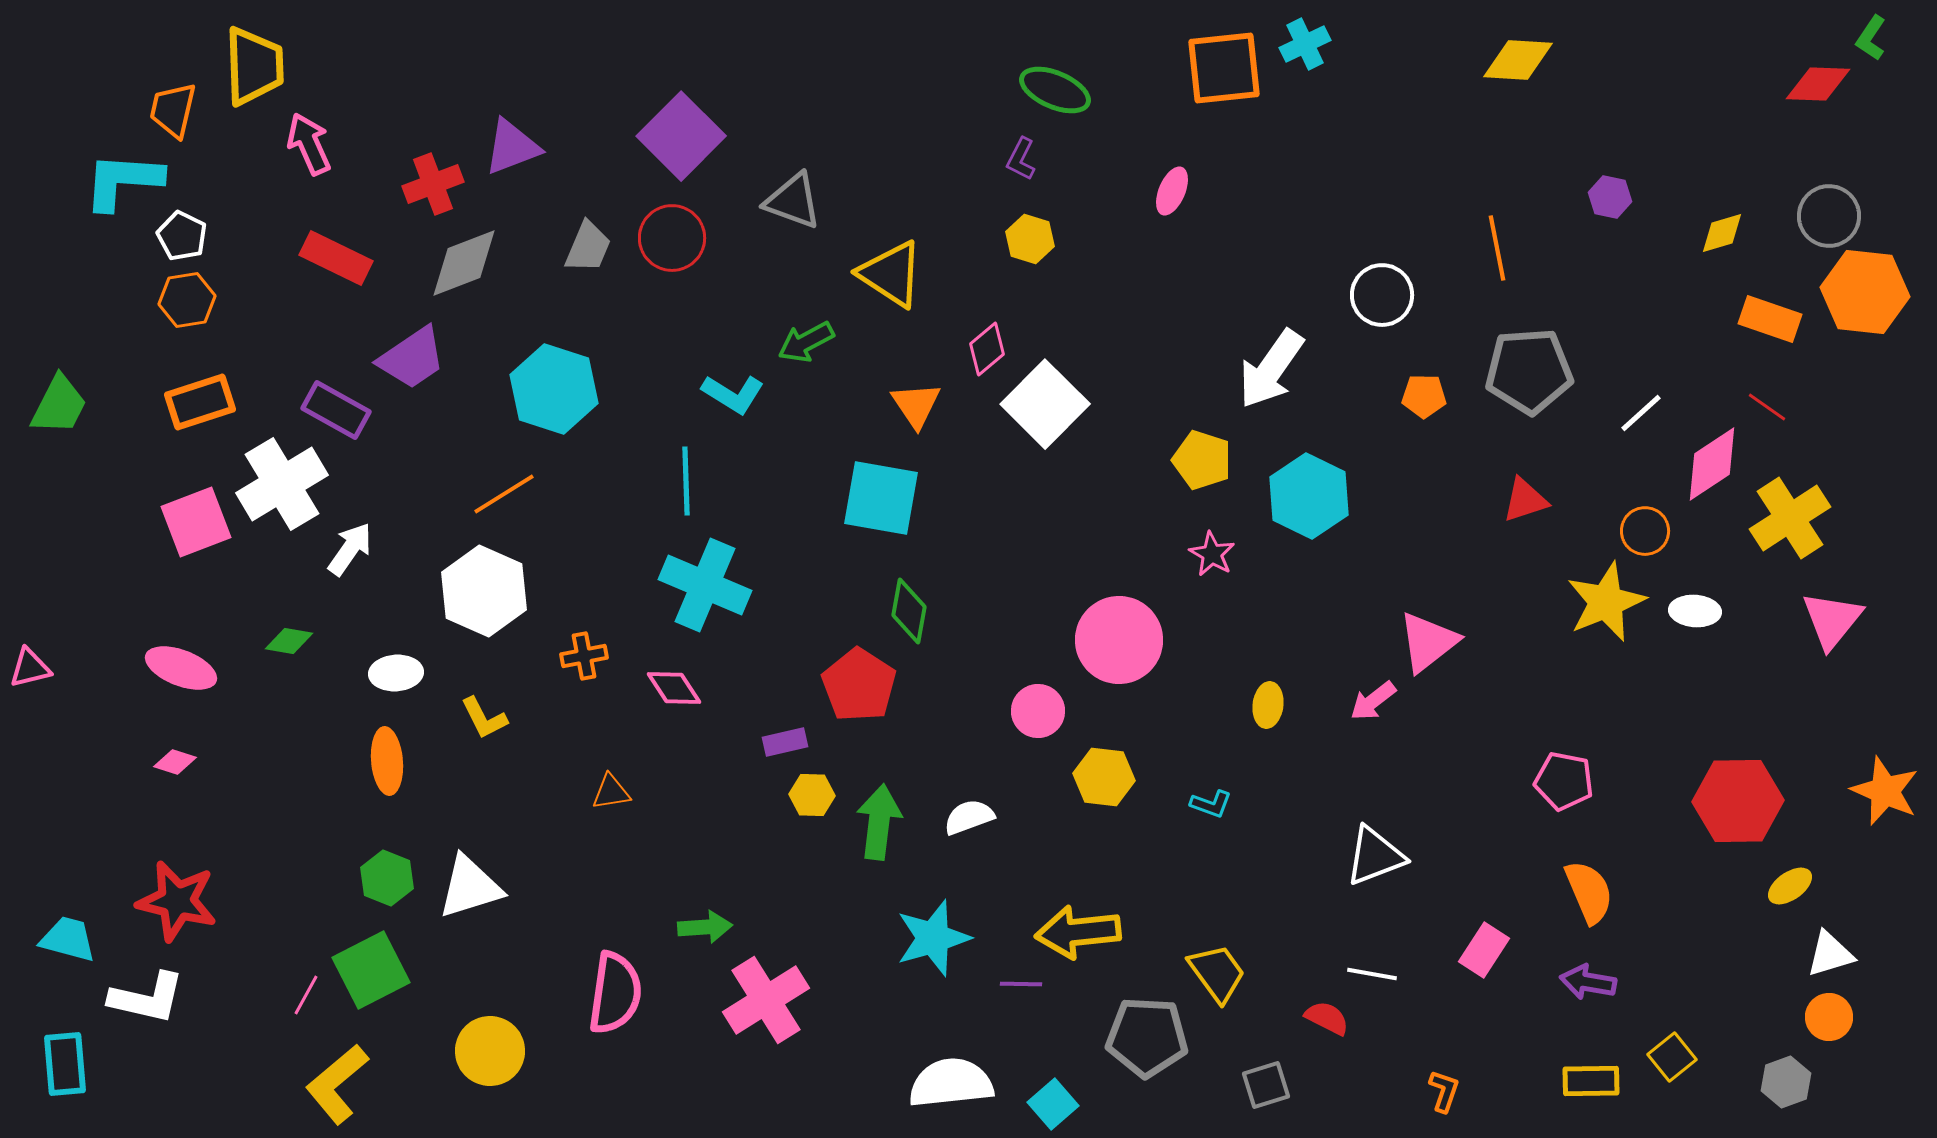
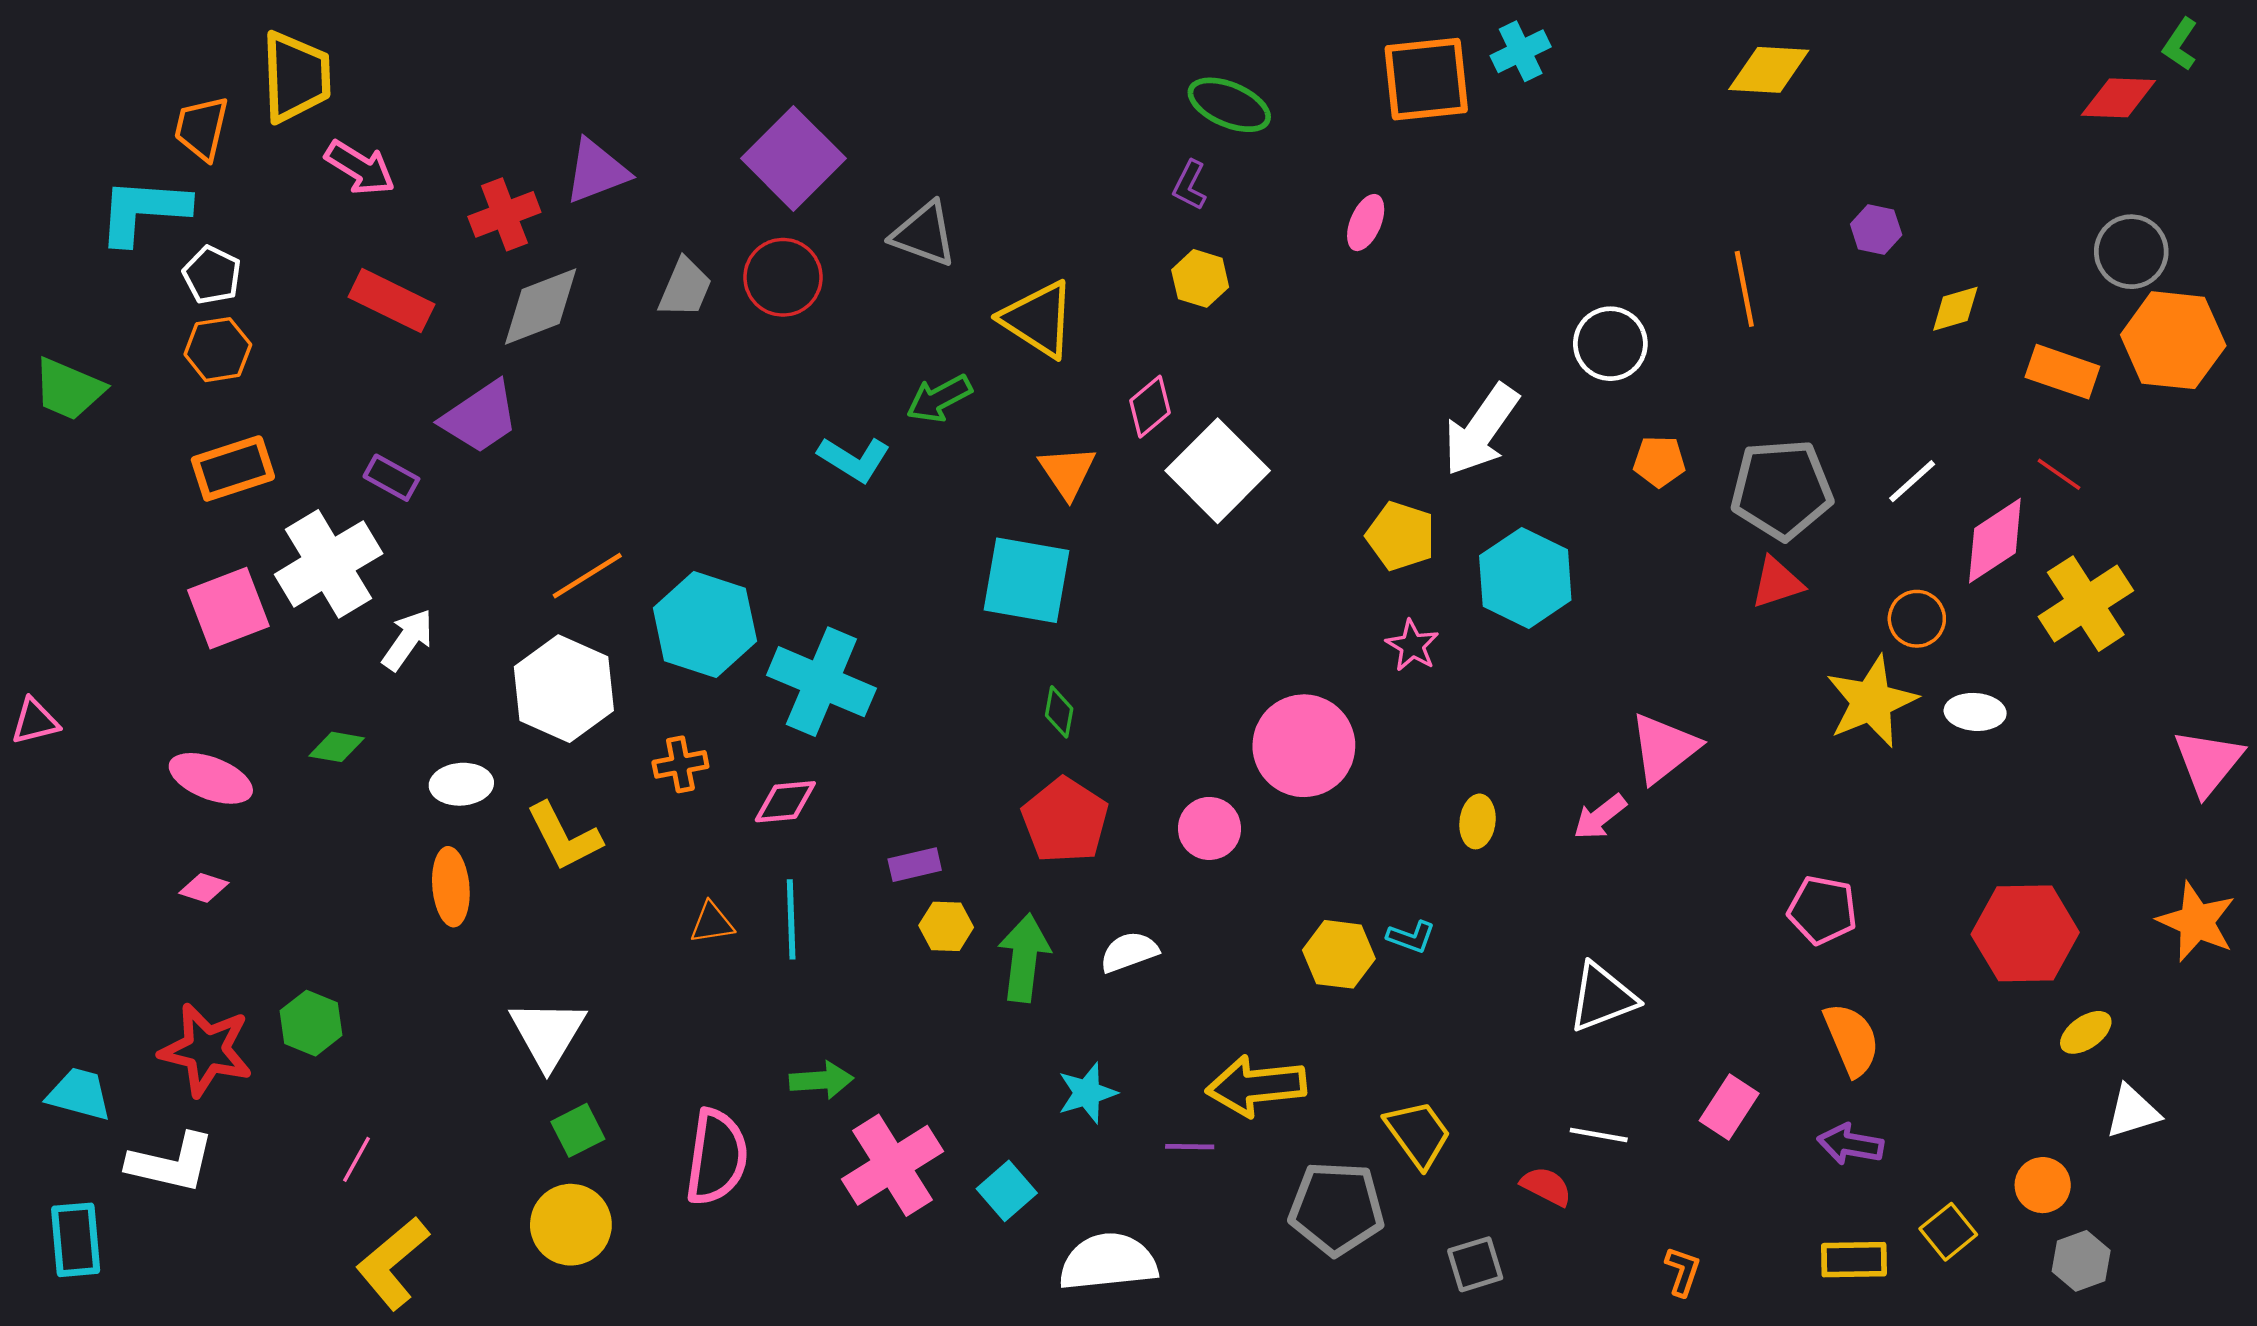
pink arrow: (309, 144) -> (360, 168), turned 146
yellow diamond: (1722, 233) -> (1955, 309), moved
gray pentagon: (1529, 371) -> (1782, 489), moved
cyan hexagon: (554, 389) -> (705, 625), moved
green trapezoid: (59, 405) -> (69, 389), moved, turned 86
purple rectangle: (336, 410) -> (391, 478), size x0.7
cyan line: (686, 481) -> (791, 919), moved
green diamond: (909, 611) -> (1059, 712), size x0.7
pink triangle: (1832, 620) -> (2208, 762), moved
pink triangle: (30, 668) -> (35, 721), moved
red pentagon: (859, 685) -> (1065, 820), moved
pink diamond: (674, 688) -> (785, 802), turned -62
yellow L-shape: (484, 718) -> (564, 837), size x1.4
yellow hexagon: (1104, 777) -> (1339, 954), moved
green hexagon: (387, 878) -> (311, 1023), moved
white triangle: (470, 887) -> (548, 1034), turned -42
cyan star: (933, 938) -> (1087, 1093), size x0.7
green square: (371, 970) -> (578, 1130), moved, size x0.6
orange circle: (1829, 1017) -> (2043, 1185), moved
cyan square: (1053, 1104) -> (1007, 1191), moved

